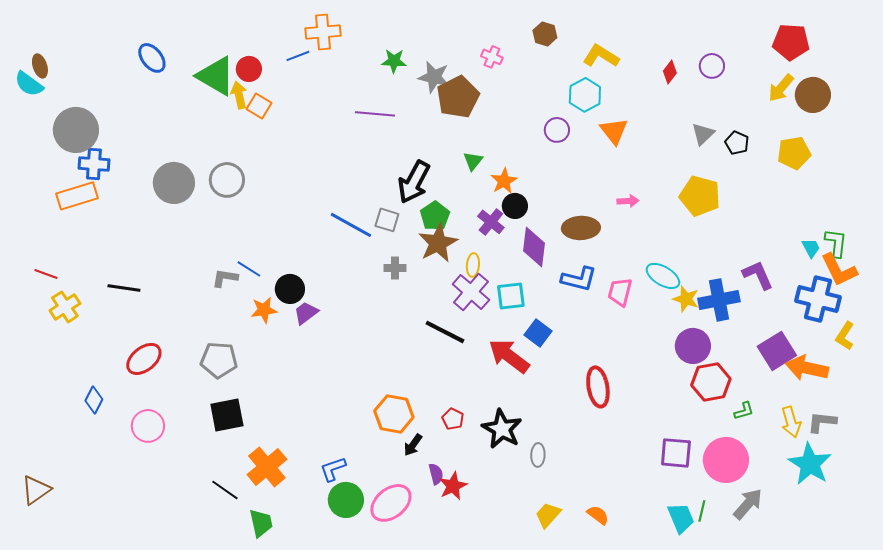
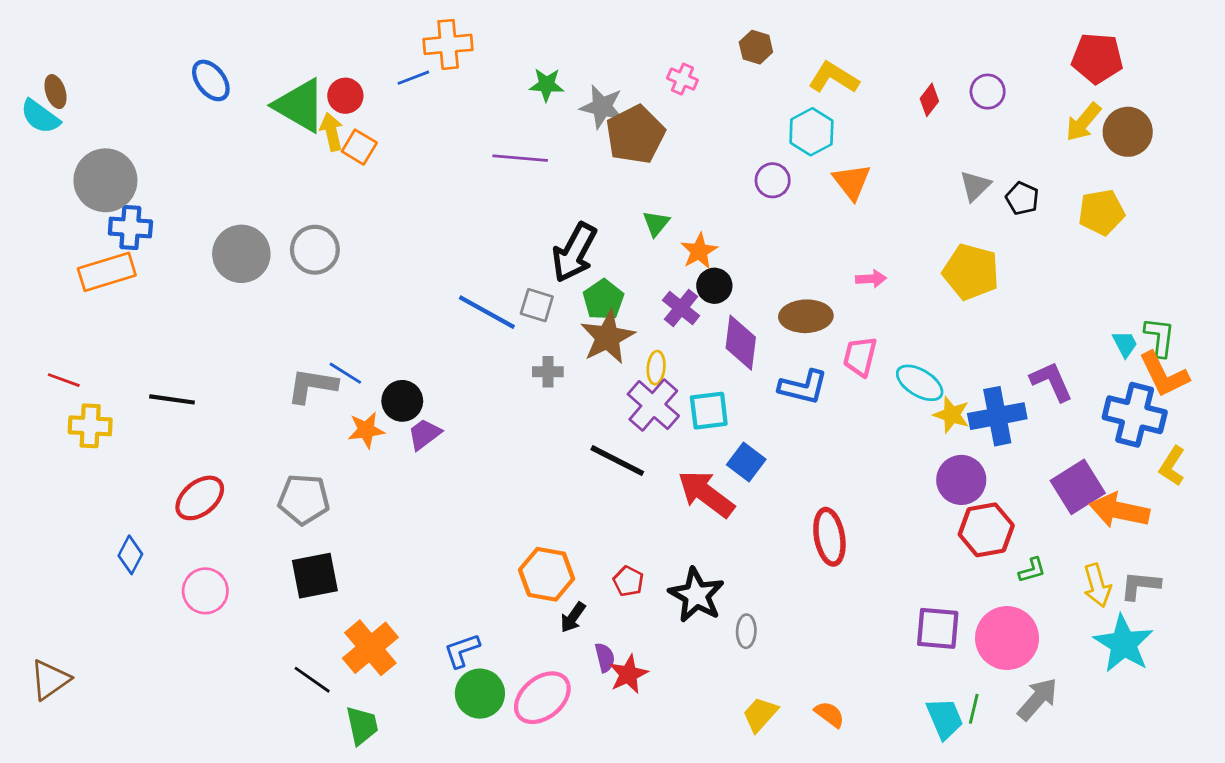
gray L-shape: (225, 278) -> (312, 386), size x1.4
pink trapezoid: (620, 292) -> (860, 356), moved
yellow cross: (65, 307) -> (90, 426), turned 36

